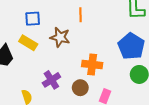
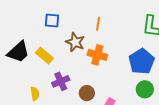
yellow rectangle: (28, 43) -> (44, 56), moved
orange cross: (92, 65) -> (97, 55), moved

